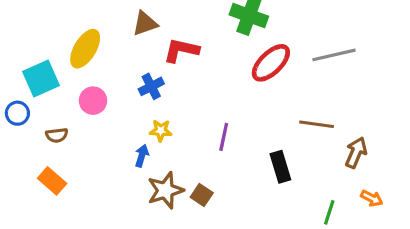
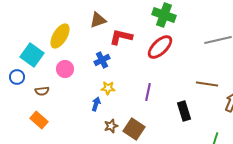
red ellipse: (271, 63) -> (160, 47), moved
cyan square: (41, 79) -> (32, 55), turned -30
brown star: (165, 190) -> (111, 126), size x0.6
brown square: (202, 195) -> (134, 129), size x1.5

